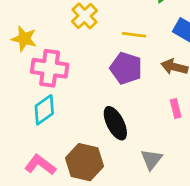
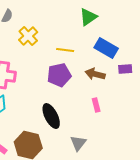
purple pentagon: (126, 68) -> (59, 75), turned -30

